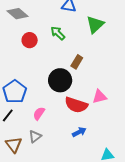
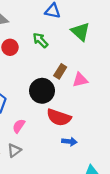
green triangle: (95, 25) -> (80, 32), turned -36
pink triangle: (100, 97) -> (80, 80), moved
blue arrow: (79, 132) -> (69, 142), moved, turned 32

